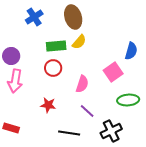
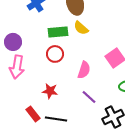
yellow semicircle: (79, 42) -> (81, 28), turned 91
red rectangle: (11, 128) -> (33, 114), moved, turned 35
black line: (69, 133) -> (56, 119), moved

